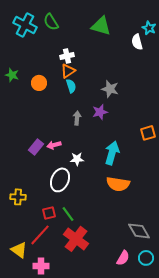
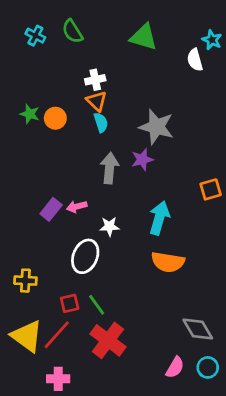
cyan cross: (25, 25) -> (35, 36), size x0.6
orange triangle: (68, 71) -> (97, 101), turned -42
green star: (12, 75) -> (30, 114), moved
gray star: (110, 89) -> (156, 127), size x1.4
gray arrow: (77, 118) -> (109, 168), size x1.5
yellow triangle: (19, 250) -> (27, 336), moved, size x1.4

